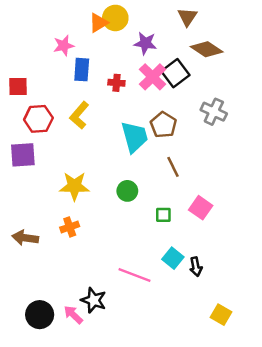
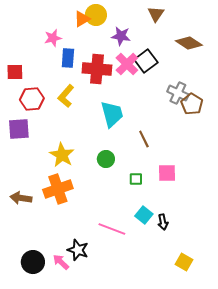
brown diamond: (207, 49) -> (189, 43), moved
red cross: (116, 83) -> (97, 69), size x2.0
brown pentagon: (163, 125) -> (192, 104), moved
yellow star: (74, 186) -> (62, 155), turned 30
pink square: (201, 208) -> (167, 173), turned -36
orange cross: (70, 227) -> (58, 189), size x1.8

